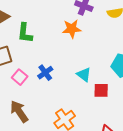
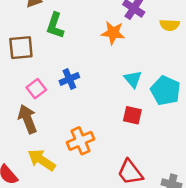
cyan triangle: (84, 75) -> (133, 79), moved
pink square: (20, 77) -> (36, 89), moved

